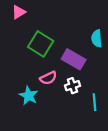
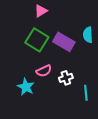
pink triangle: (19, 12) -> (41, 11), moved
purple rectangle: (74, 59) -> (64, 42), moved

